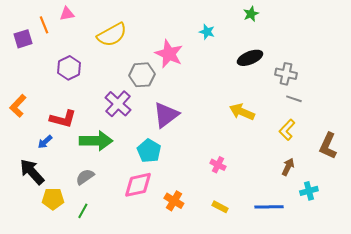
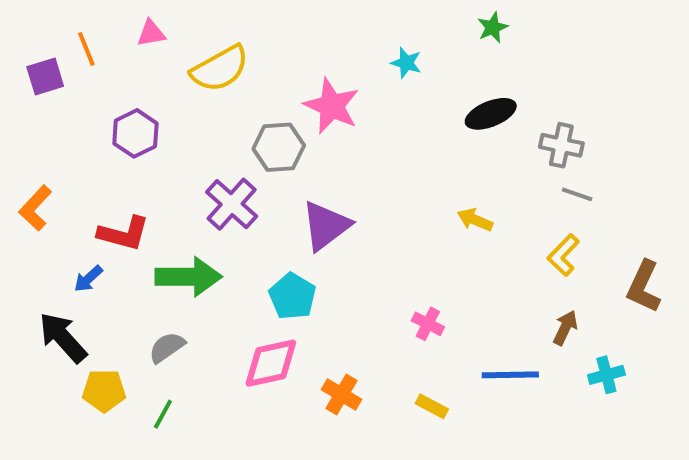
pink triangle: (67, 14) -> (151, 33), moved
yellow arrow: (242, 112) -> (475, 220), size x0.7
blue line: (269, 207) -> (510, 375), moved

